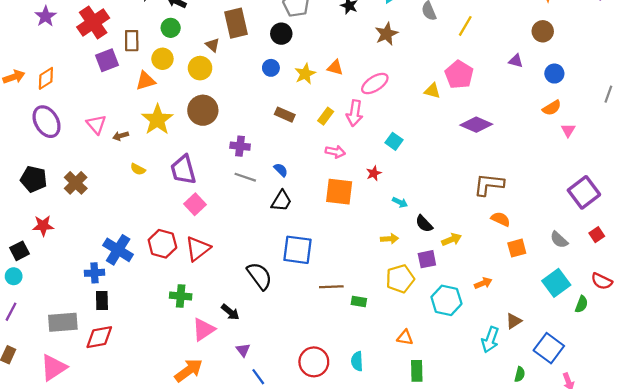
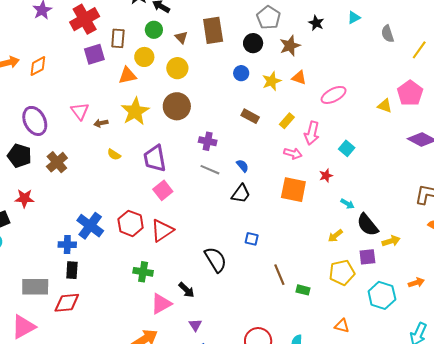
brown star: (387, 34) -> (290, 46), moved
brown triangle: (212, 45) -> (181, 37), moved
pink arrow: (355, 113) -> (312, 133), moved
purple ellipse: (47, 122) -> (35, 121), moved
black semicircle: (424, 224) -> (367, 225), size x1.4
yellow arrow: (390, 239) -> (335, 236), turned 140
blue square: (297, 250) -> (252, 239), size x0.5
brown line: (331, 287) -> (279, 275), turned 65

